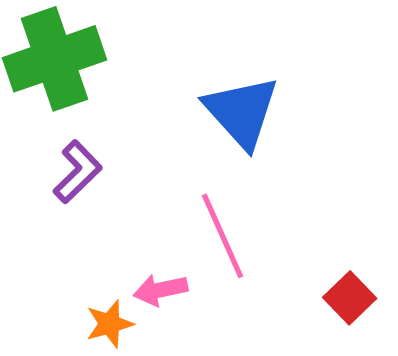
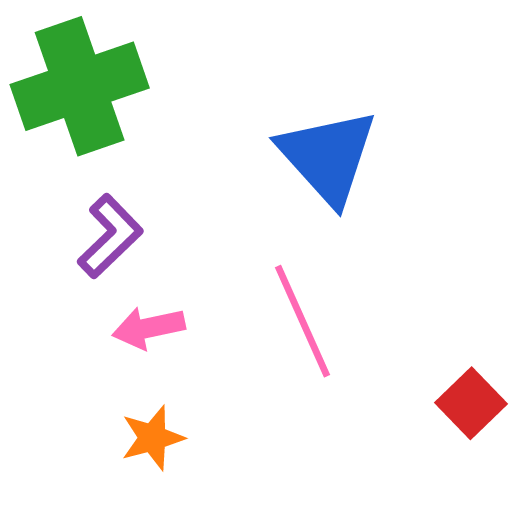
pink arrow: (161, 290) -> (149, 328), moved

